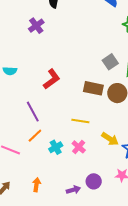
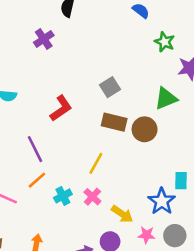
gray square: (110, 62) -> (110, 87), moved
yellow line: (80, 121) -> (96, 163), turned -72
yellow arrow: (110, 139) -> (122, 214), moved

